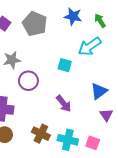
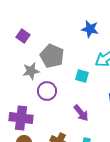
gray pentagon: (35, 24) -> (52, 56), moved

